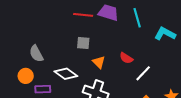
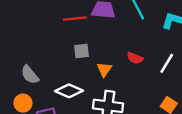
orange triangle: (99, 62) -> (104, 69), turned 32
white line: (143, 73) -> (167, 63), moved

